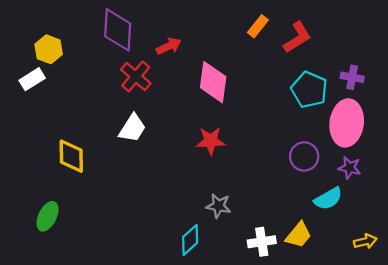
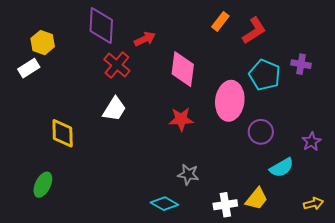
pink ellipse: (347, 123) -> (230, 101), moved
purple star: (350, 168) -> (311, 142), moved, turned 30
cyan diamond: (190, 240) -> (164, 204), turned 72

